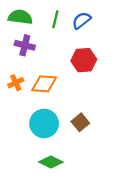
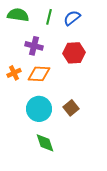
purple cross: (25, 45) -> (34, 46), moved
green diamond: (51, 162) -> (45, 143), turned 45

